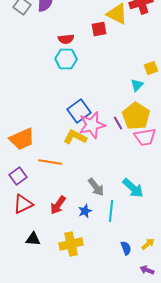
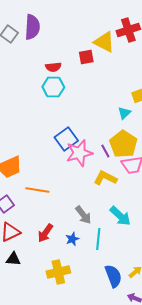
yellow L-shape: (75, 137) -> (105, 178), moved
black triangle: (33, 239) -> (13, 259), moved
blue semicircle: (126, 248) -> (113, 276), size x1.6

